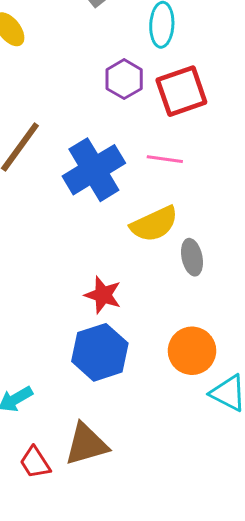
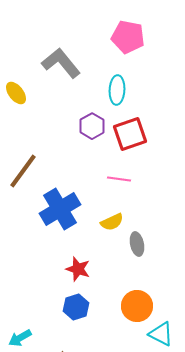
blue cross: (94, 170) -> (60, 209), moved
yellow semicircle: (154, 224) -> (112, 222), size x0.7
blue hexagon: (100, 352) -> (76, 307), size x0.7

